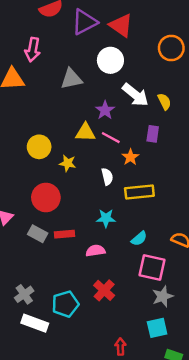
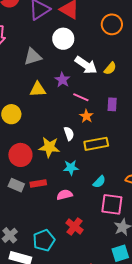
yellow semicircle: (164, 102) -> (110, 68), turned 72
yellow triangle: (85, 132) -> (38, 89), moved
purple rectangle: (153, 134) -> (112, 104), moved
pink line: (111, 138) -> (81, 97), moved
yellow star: (68, 163) -> (49, 147), moved, size x1.5

